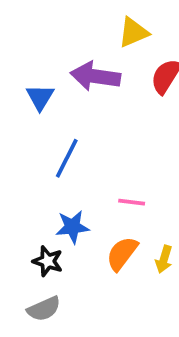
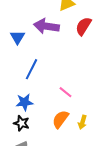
pink line: (132, 202) -> (65, 92), turned 32
blue star: (72, 227) -> (24, 102), moved

